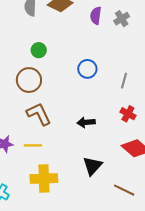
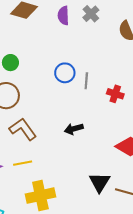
gray line: (124, 81) -> (86, 81), moved
red cross: (128, 114) -> (115, 94), moved
black triangle: (92, 166) -> (100, 182), moved

